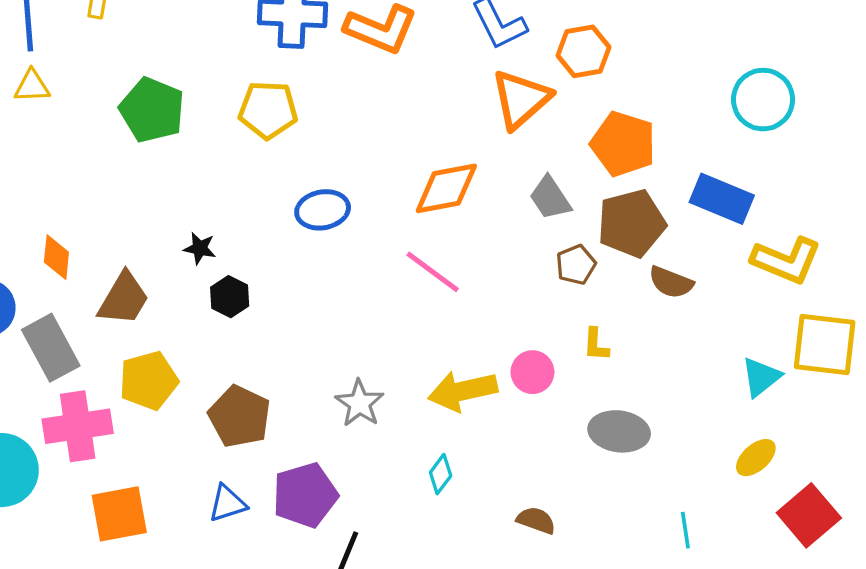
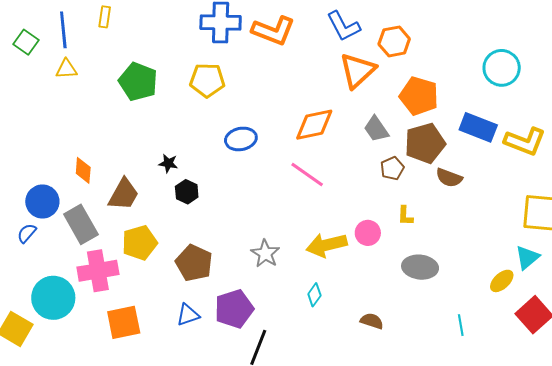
yellow L-shape: (786, 260) -> (525, 141), moved
cyan triangle: (761, 377) -> (527, 258), moved

